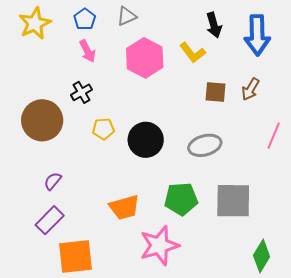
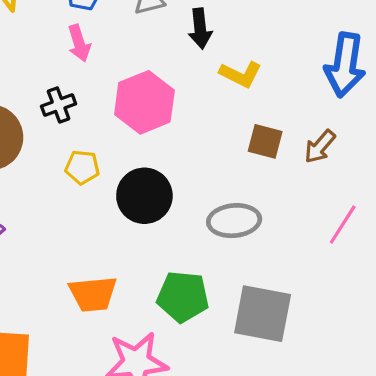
black arrow: (214, 25) -> (200, 29), moved
yellow L-shape: (193, 53) -> (241, 74), turned -36
pink hexagon: (145, 58) -> (144, 102), moved

